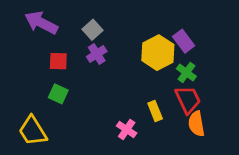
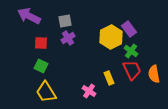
gray square: (92, 30) -> (65, 21), turned 32
orange semicircle: (196, 124) -> (154, 74), moved
yellow trapezoid: (33, 131) -> (46, 92), moved

